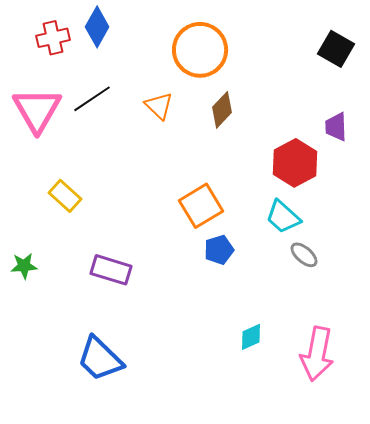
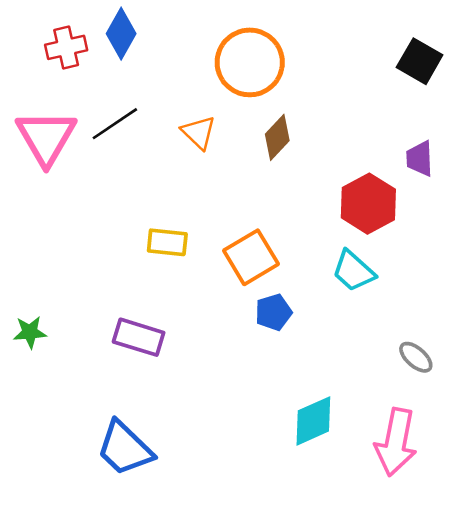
yellow rectangle: (65, 196) -> (167, 242), moved, turned -36
gray ellipse: (304, 255) -> (416, 357), moved
cyan diamond: (251, 337) -> (313, 421), size x1.5

